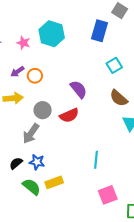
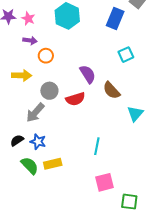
pink star: (23, 43) -> (28, 18), moved
purple arrow: (17, 72) -> (30, 41), moved, turned -144
brown semicircle: (119, 98) -> (111, 90), moved

